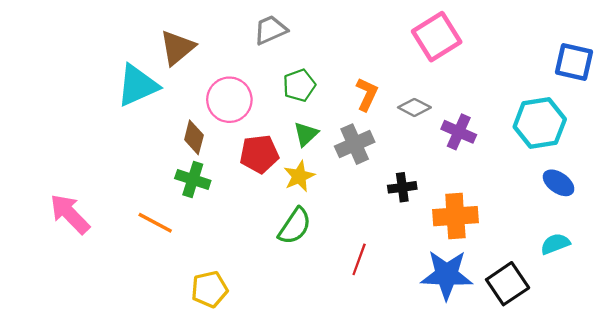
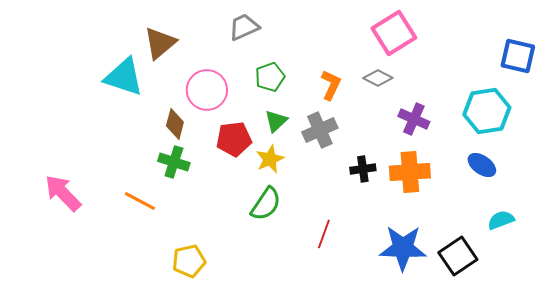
cyan triangle: (137, 85) -> (124, 77), turned 42
gray diamond: (414, 107) -> (378, 78), moved
blue ellipse: (559, 183) -> (482, 165), moved
orange cross: (455, 216) -> (410, 172), moved

